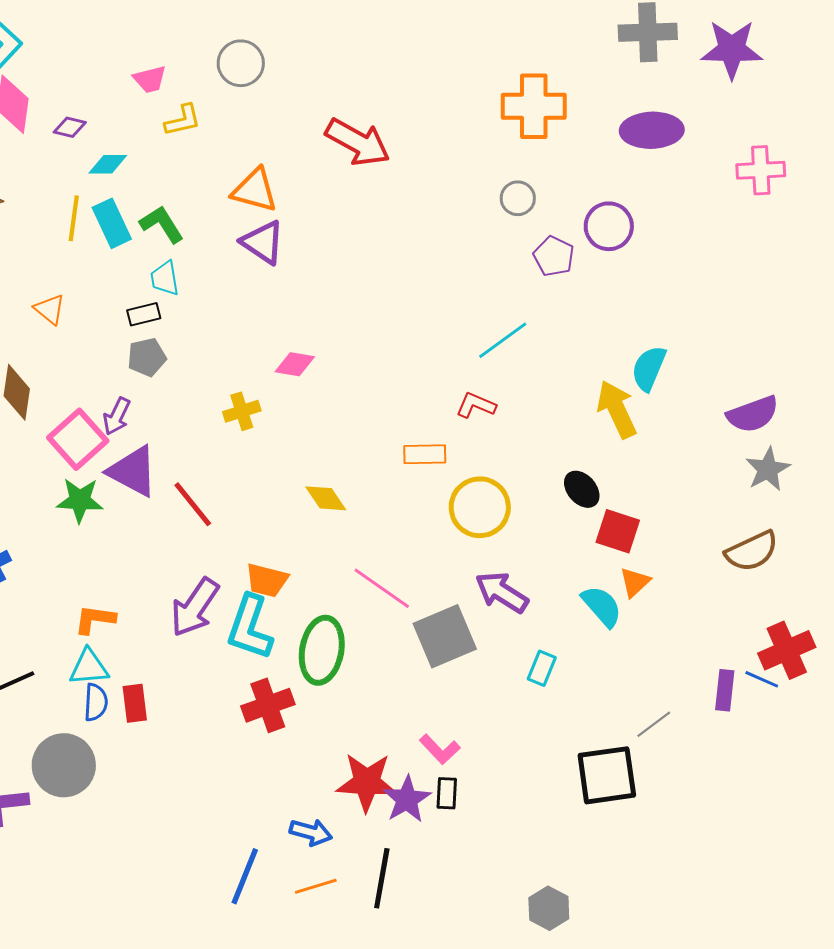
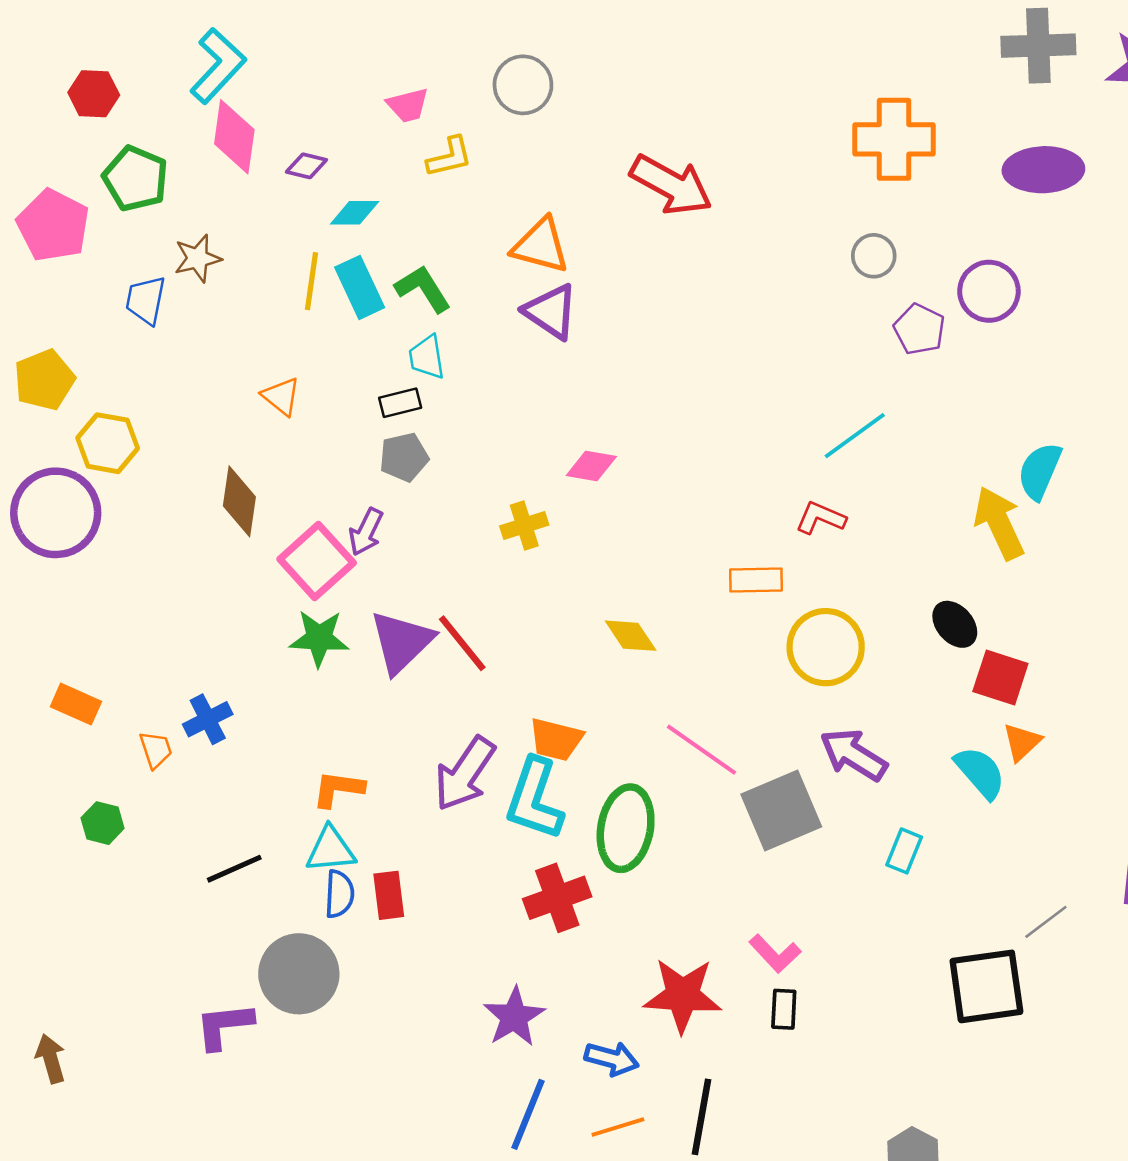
purple triangle: (133, 471) -> (401, 642), moved, turned 48
purple star: (407, 799) -> (514, 1017), moved

